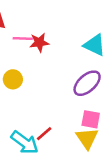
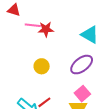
yellow circle: (13, 79) -> (42, 66), moved
pink square: (91, 119) -> (82, 94), turned 35

